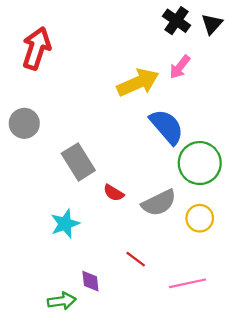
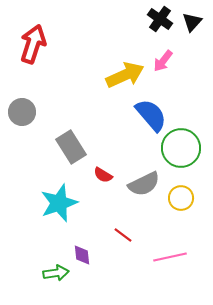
cyan star: (65, 224) -> (59, 203), size x1.4

